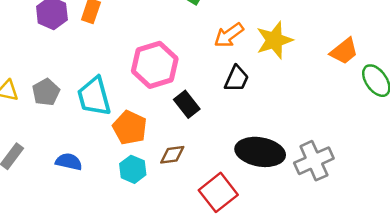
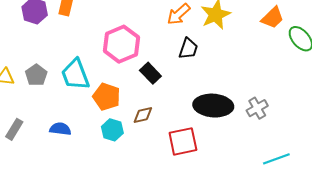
gray cross: (314, 161) -> (257, 108), size x0.7
red square: (218, 192) -> (183, 141), turned 32

